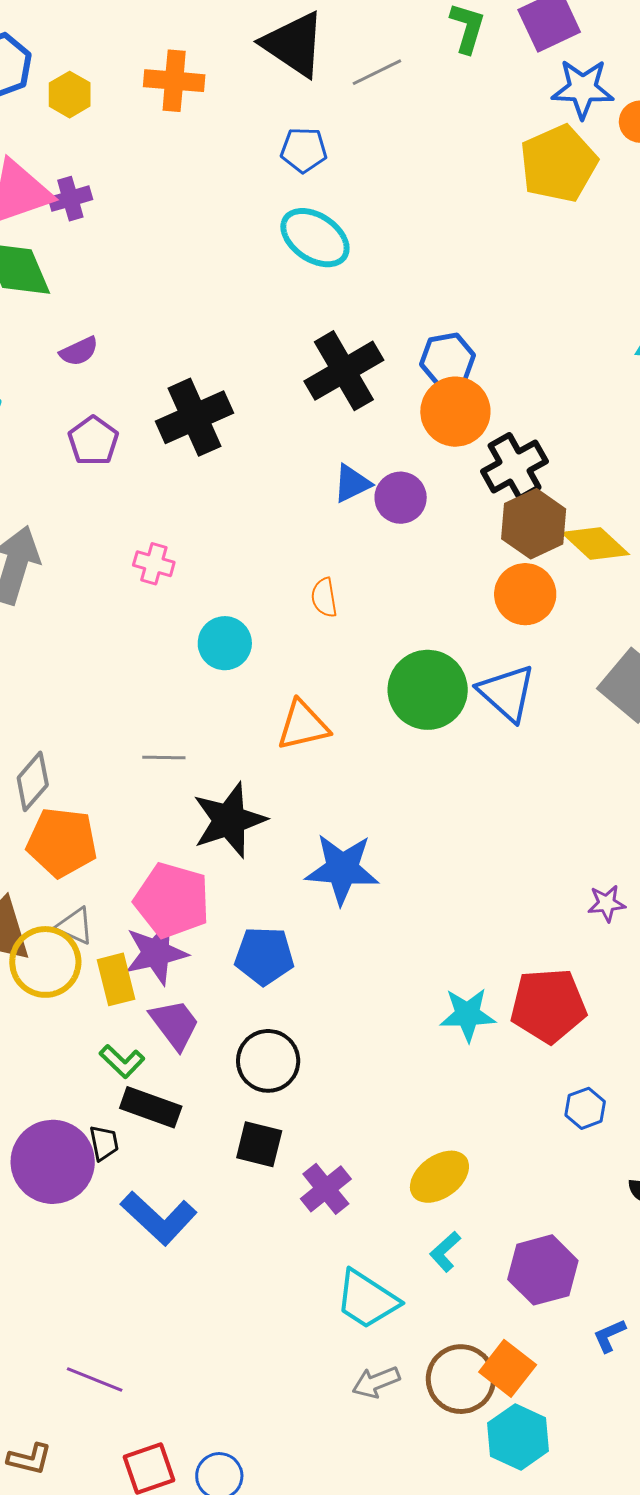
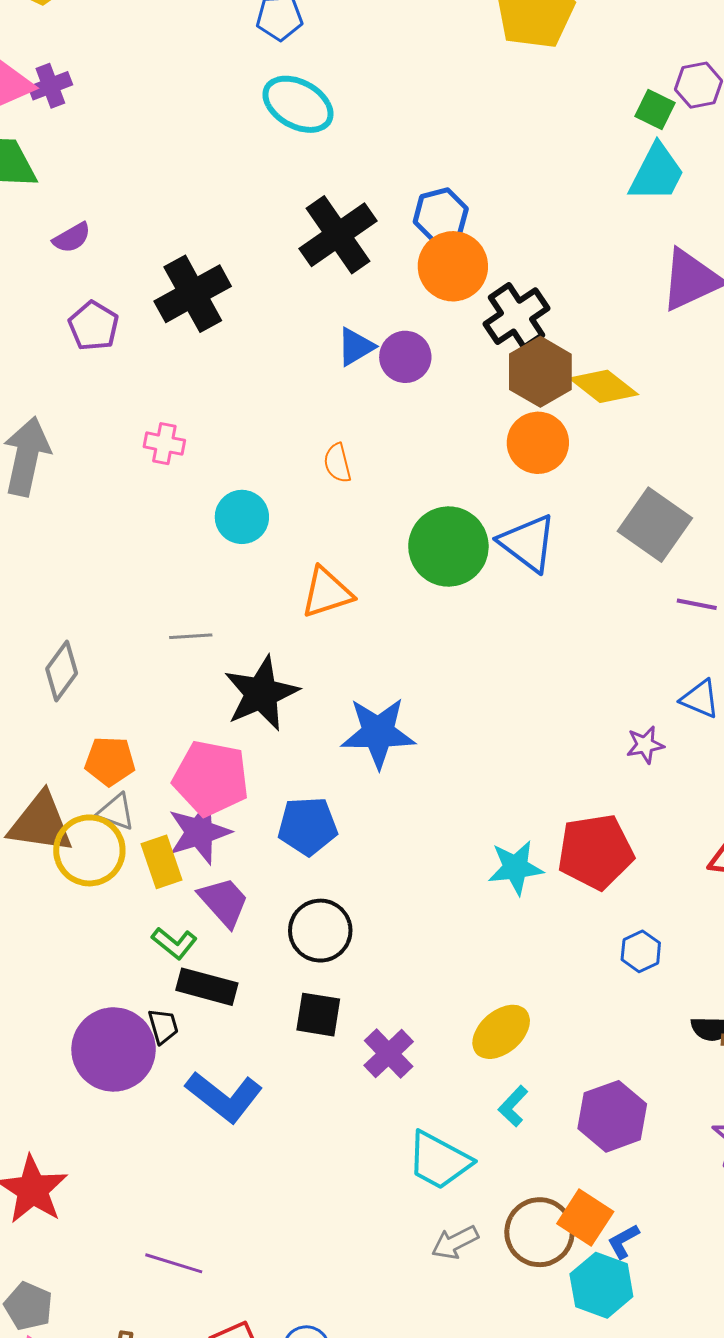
orange pentagon: (62, 842) -> (110, 761), moved, size x0.7
blue L-shape: (609, 1336) -> (623, 1241), moved

